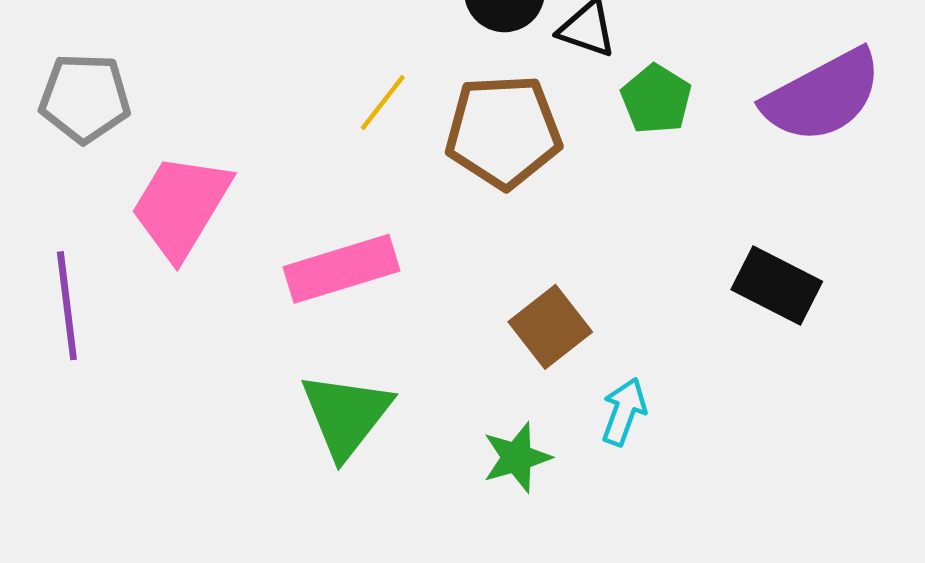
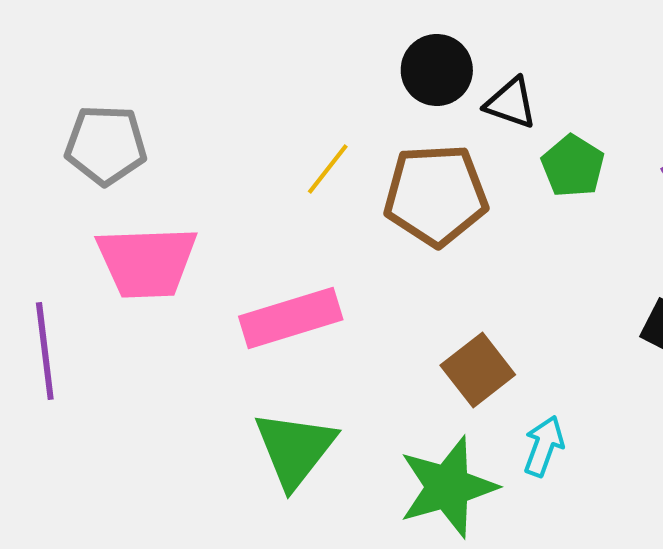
gray pentagon: (85, 98) -> (106, 145), moved
pink trapezoid: (181, 206) -> (147, 262), turned -123
green star: (517, 457) -> (448, 487), size x1.6

